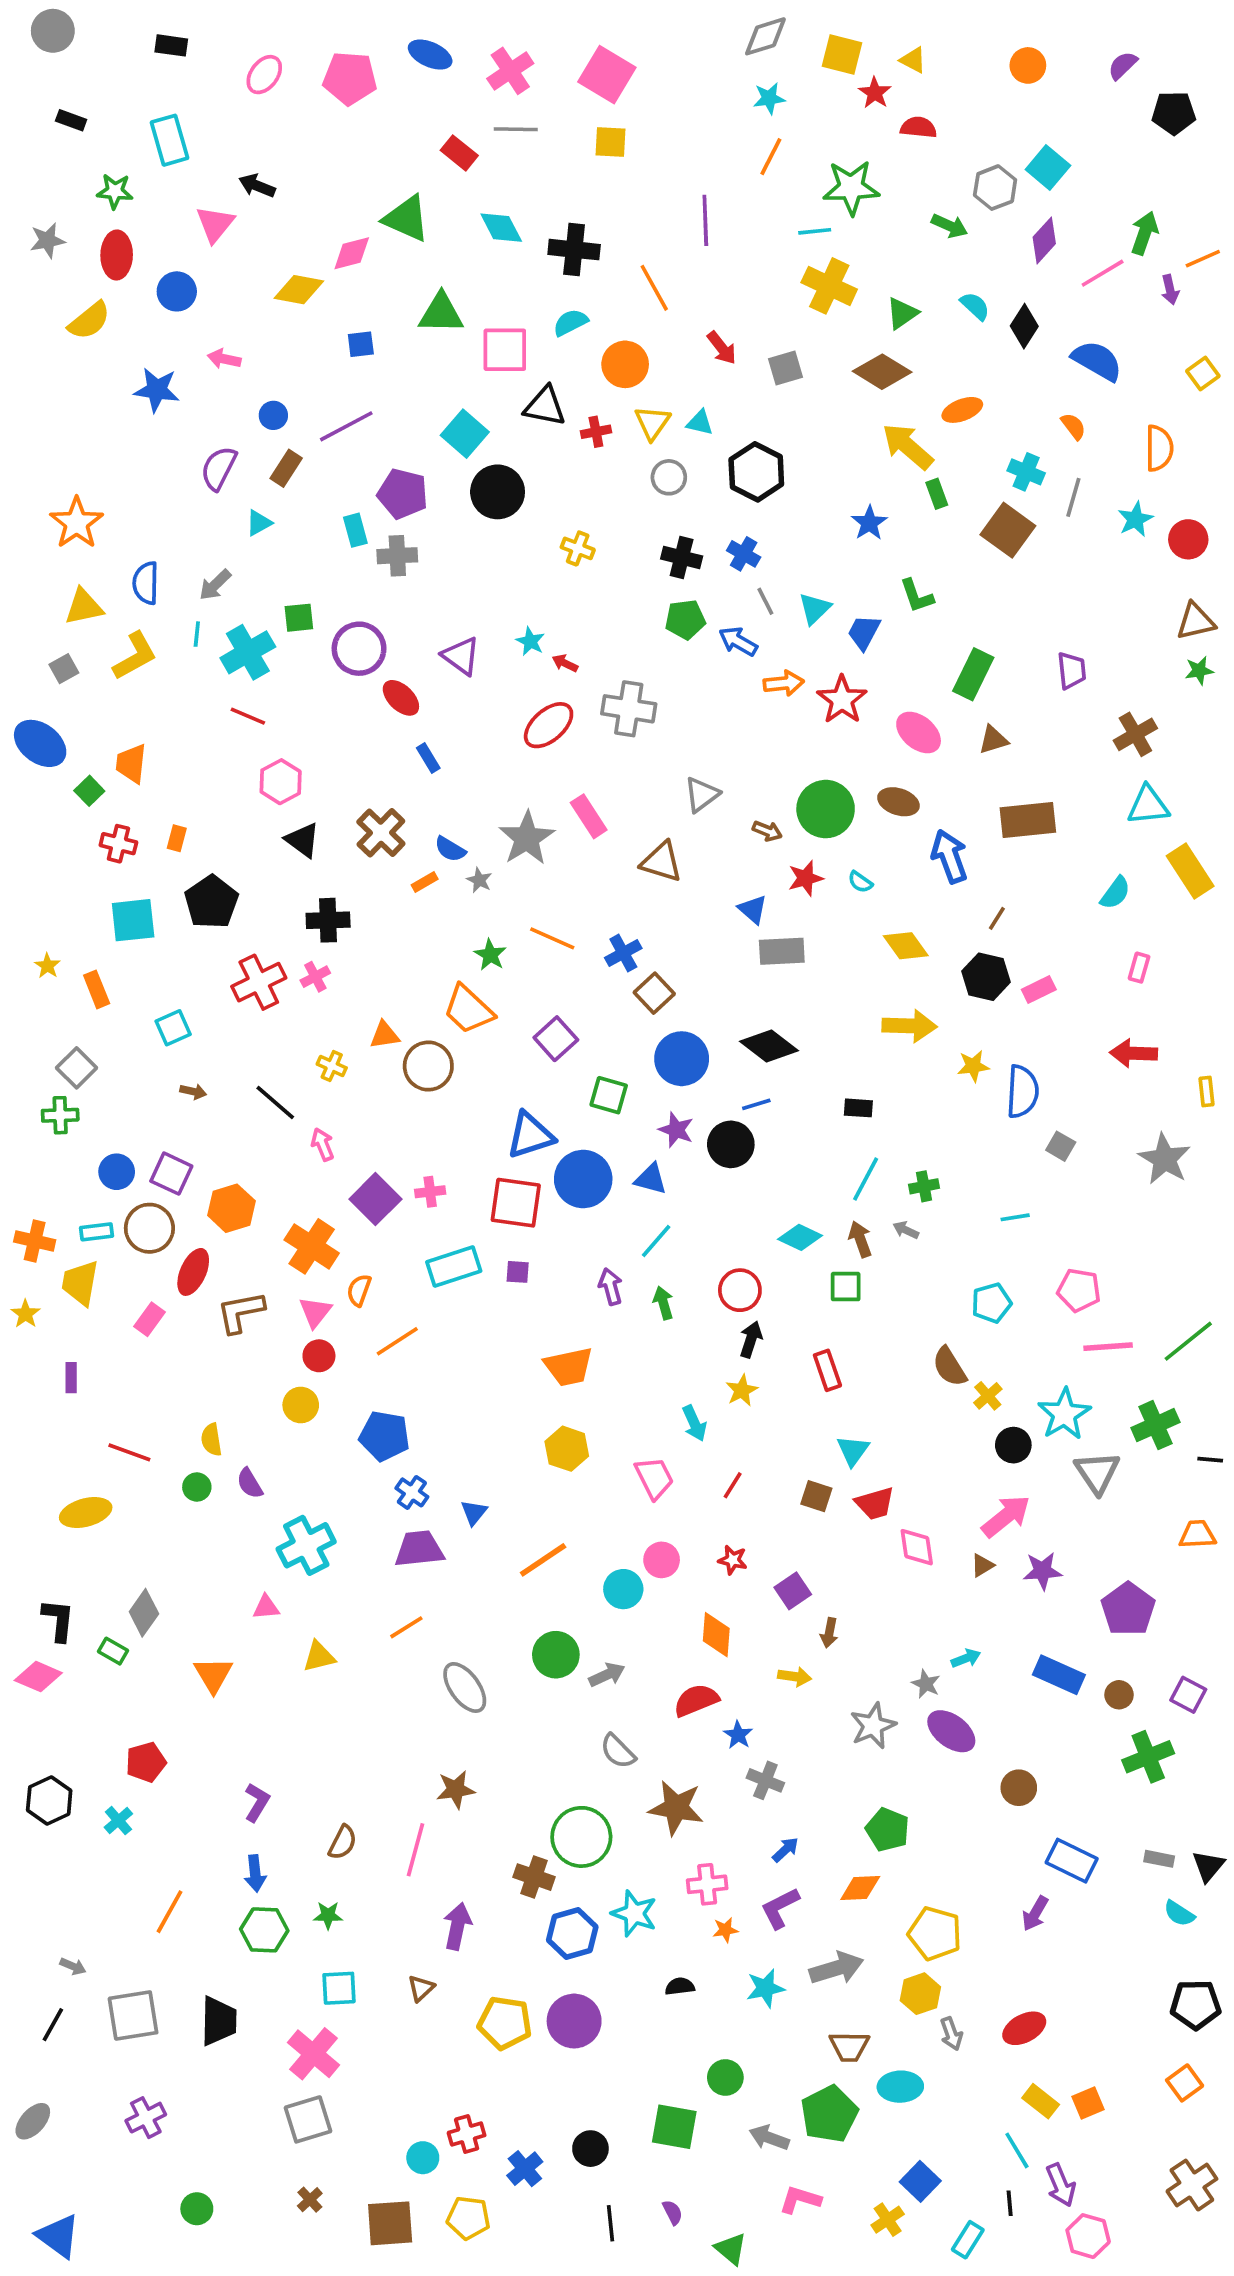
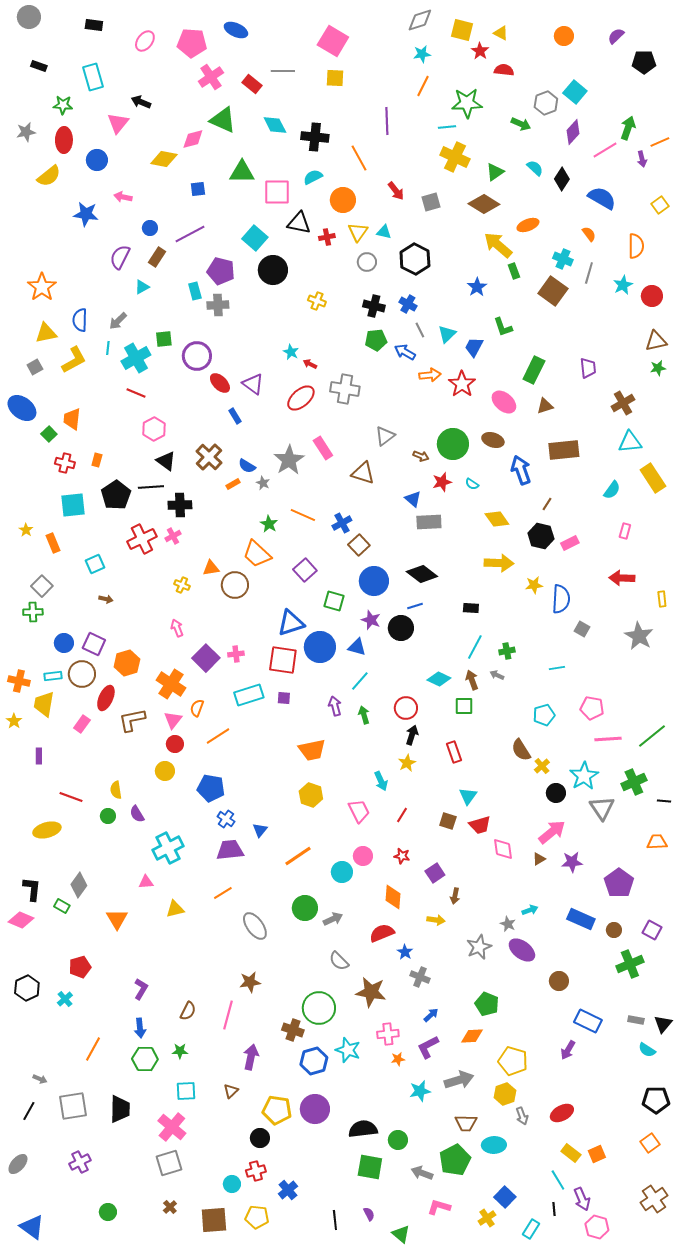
pink cross: (510, 71) -> (211, 77), moved
purple triangle: (461, 656) -> (253, 384), moved
black line: (275, 1102) -> (151, 487), moved, turned -45
black semicircle: (680, 1986) -> (363, 1129), moved, size x1.8
black circle: (590, 2149) -> (260, 1138), moved

